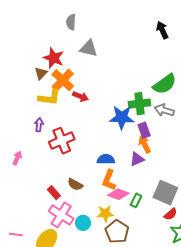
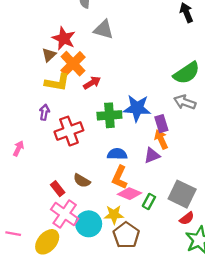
red arrow: (80, 96) -> (92, 83), turned -56
green cross: (139, 104) -> (109, 115), moved
cyan circle: (83, 223) -> (89, 224), size x1.5

